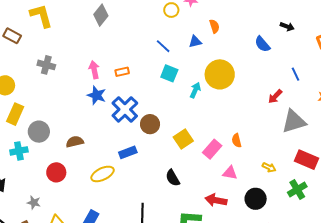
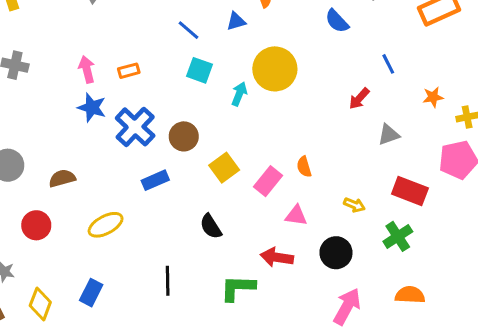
gray triangle: (294, 121) -> (389, 135), size x0.6
brown circle: (150, 124) -> (184, 136), moved
blue rectangle: (128, 152) -> (155, 180), moved

